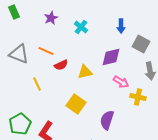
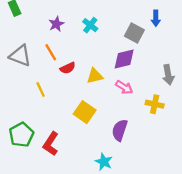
purple star: (51, 18) -> (56, 24), moved
blue arrow: (121, 26) -> (156, 18), moved
gray square: (141, 44) -> (134, 33), moved
orange line: (46, 51) -> (51, 52), turned 35
pink arrow: (121, 82) -> (124, 87), moved

